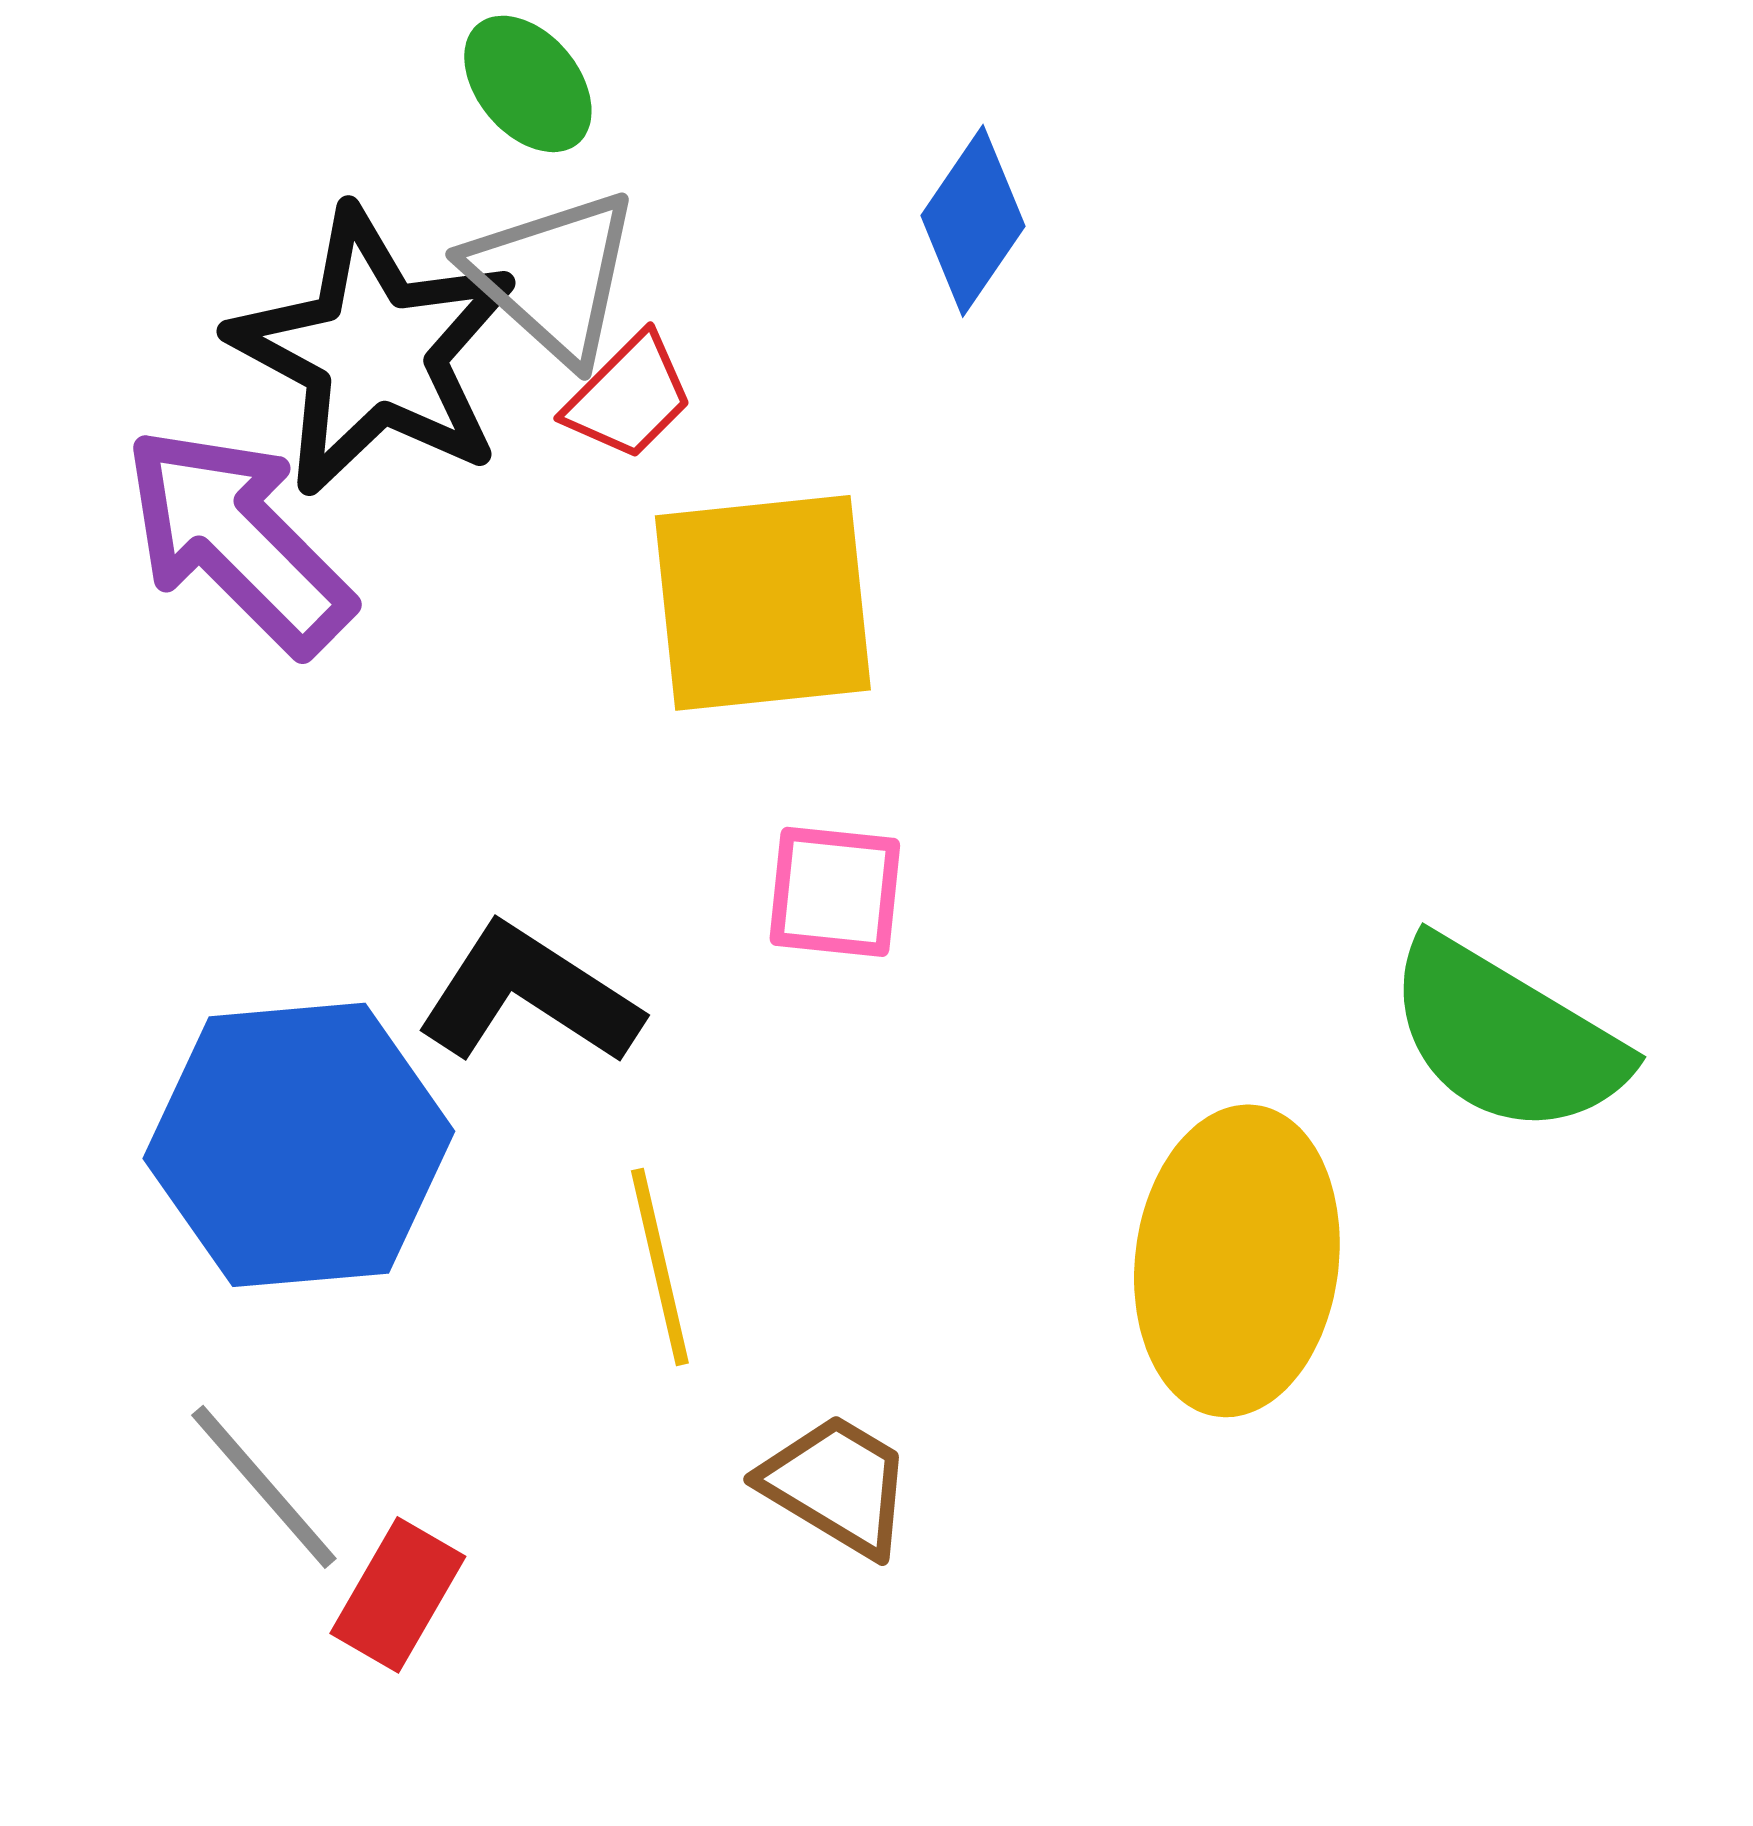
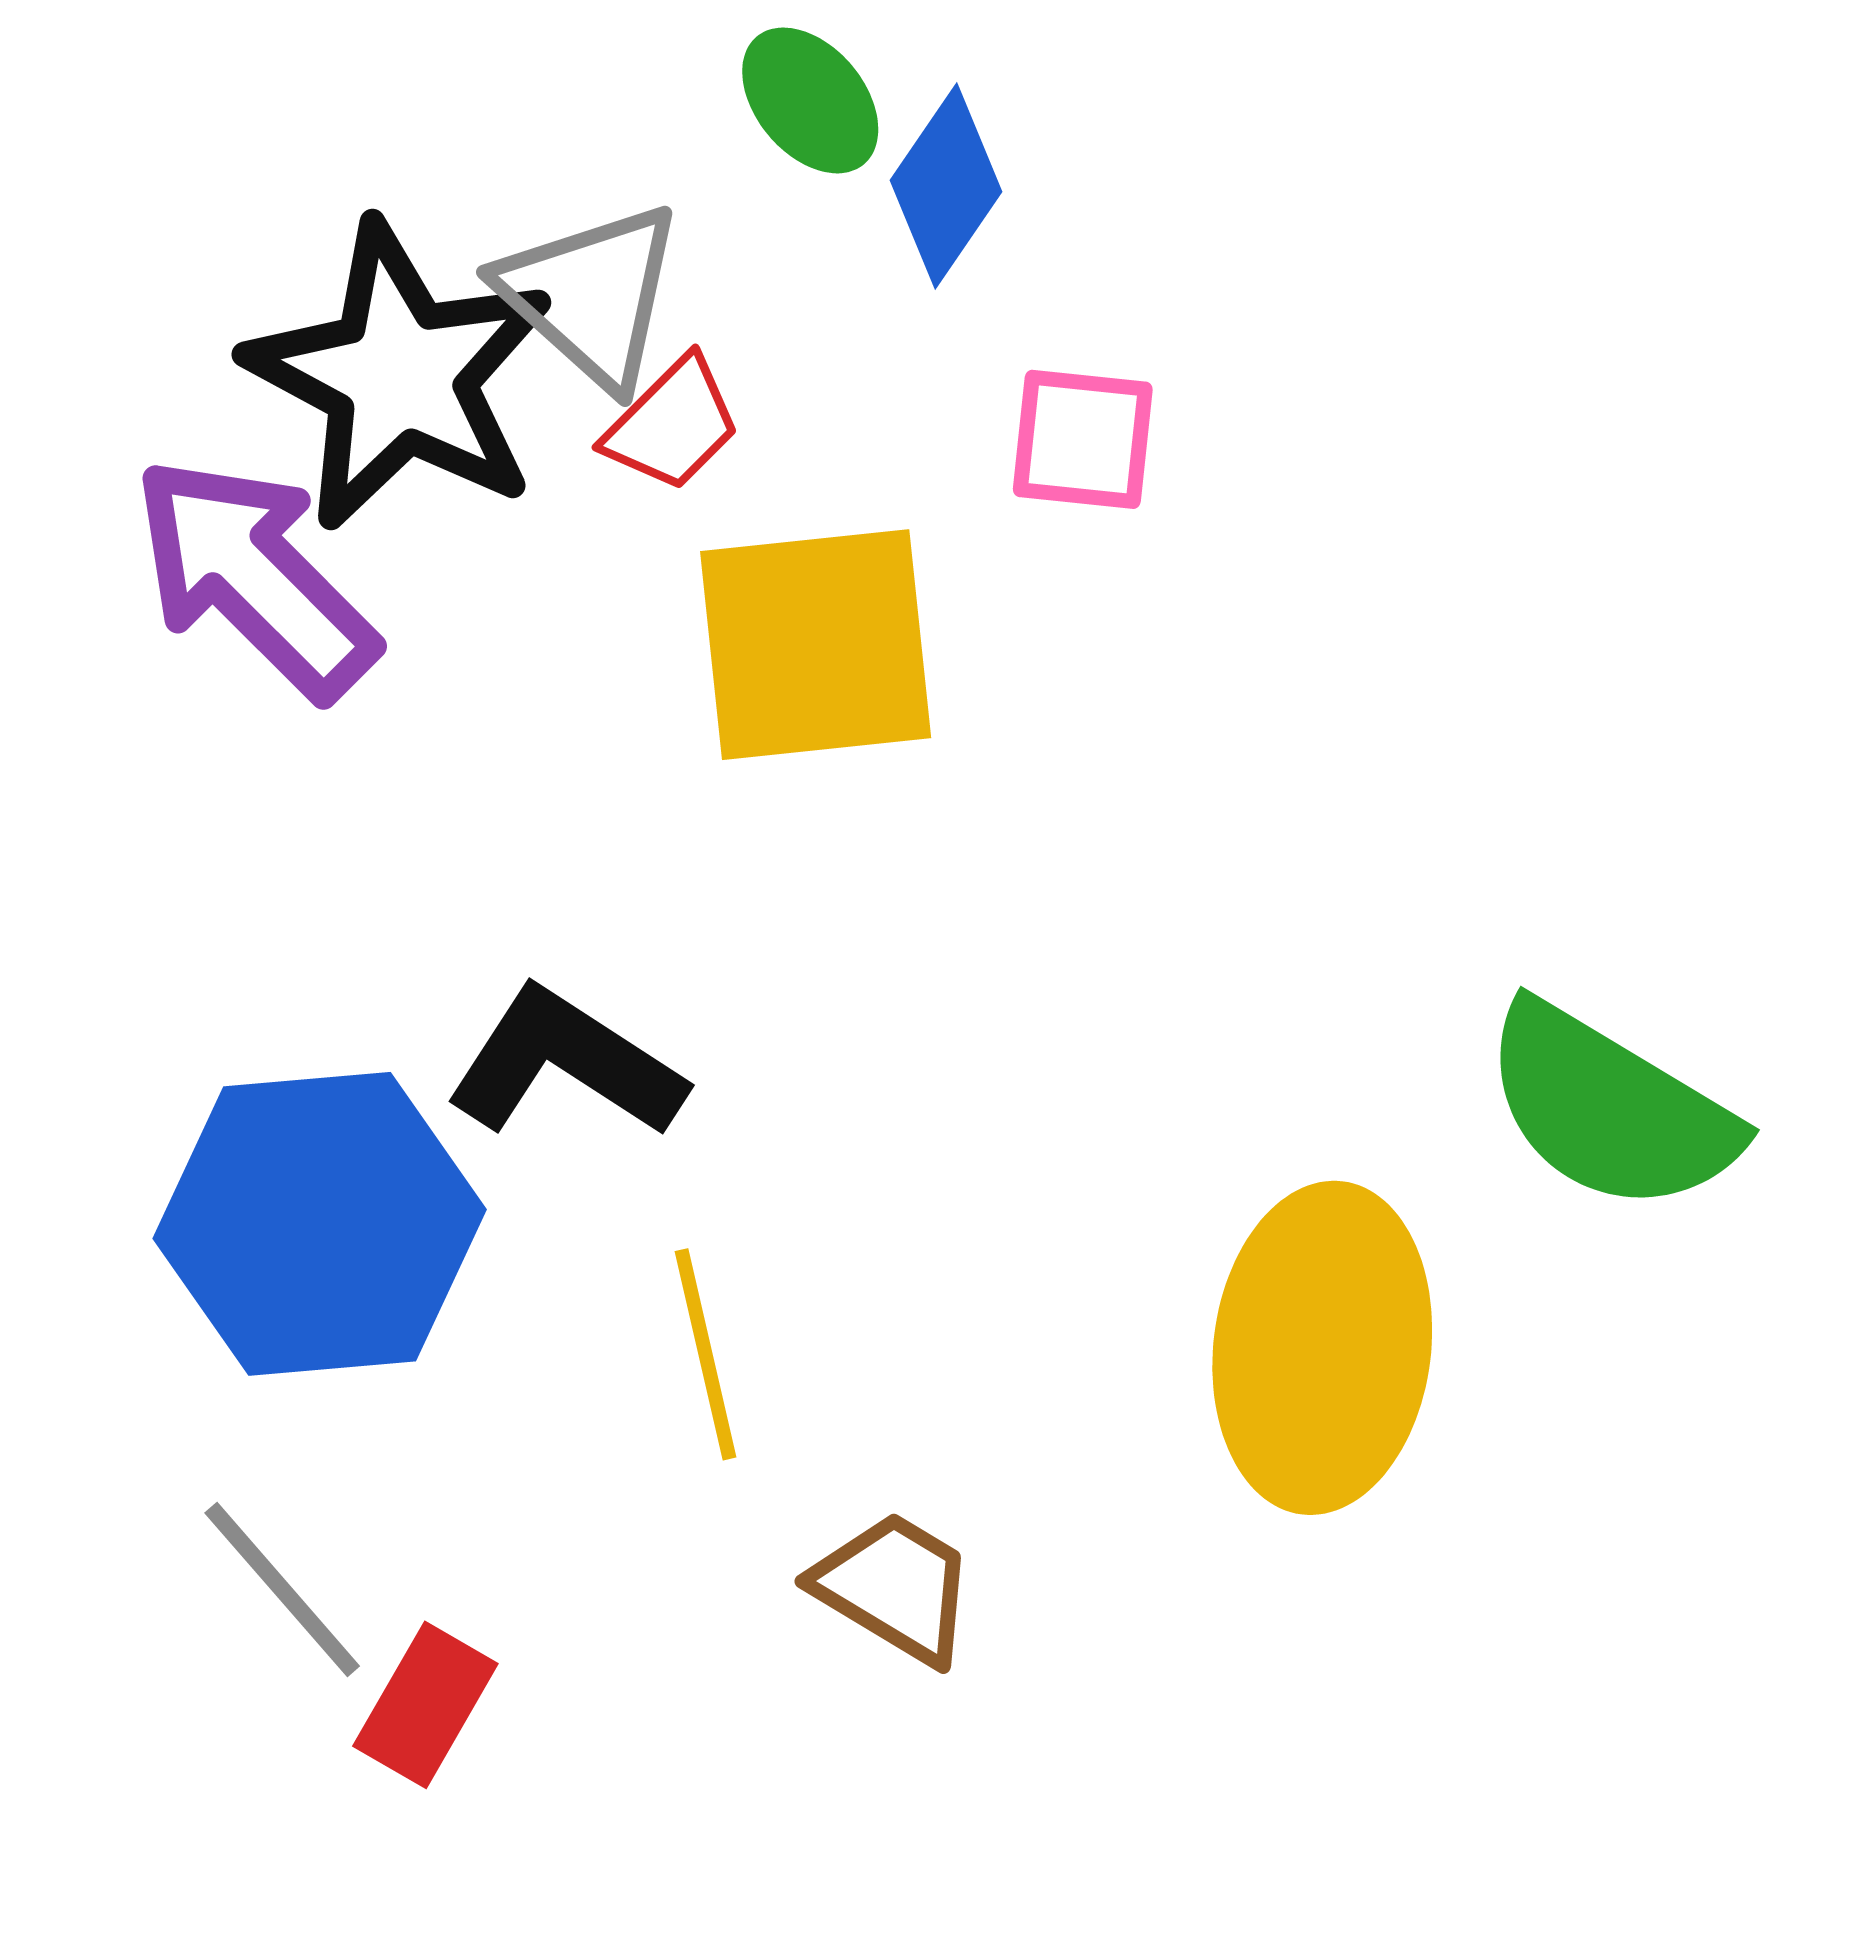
green ellipse: (528, 84) -> (810, 100), moved
blue diamond: (973, 221) -> (946, 186), moved
pink square: (835, 892) -> (1083, 439), moved

